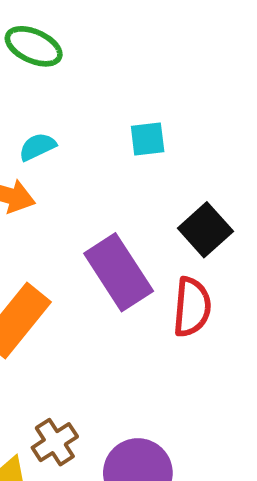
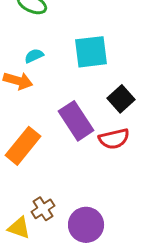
cyan square: (148, 139) -> (91, 52), size x1.8
red semicircle: (192, 307) -> (114, 139), turned 72

